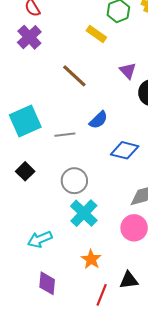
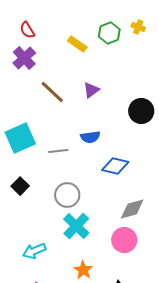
yellow rectangle: (96, 34) -> (77, 44), moved
purple triangle: (128, 71) -> (91, 90), moved, turned 36
brown line: (74, 76) -> (52, 92), moved
blue semicircle: (98, 120) -> (90, 137), turned 36

